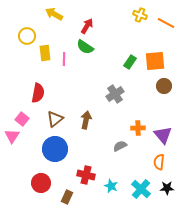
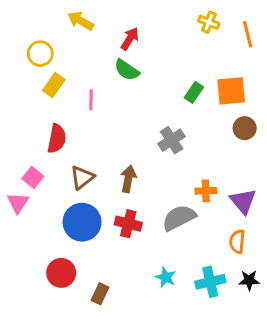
orange line: (166, 23) -> (248, 34), turned 48
yellow rectangle: (45, 53) -> (54, 85), moved, turned 42
pink line: (64, 59) -> (91, 100), moved
gray semicircle: (120, 146) -> (179, 218), size x1.6
red cross: (86, 175) -> (128, 224), moved
cyan cross: (141, 189) -> (210, 282), turned 36

